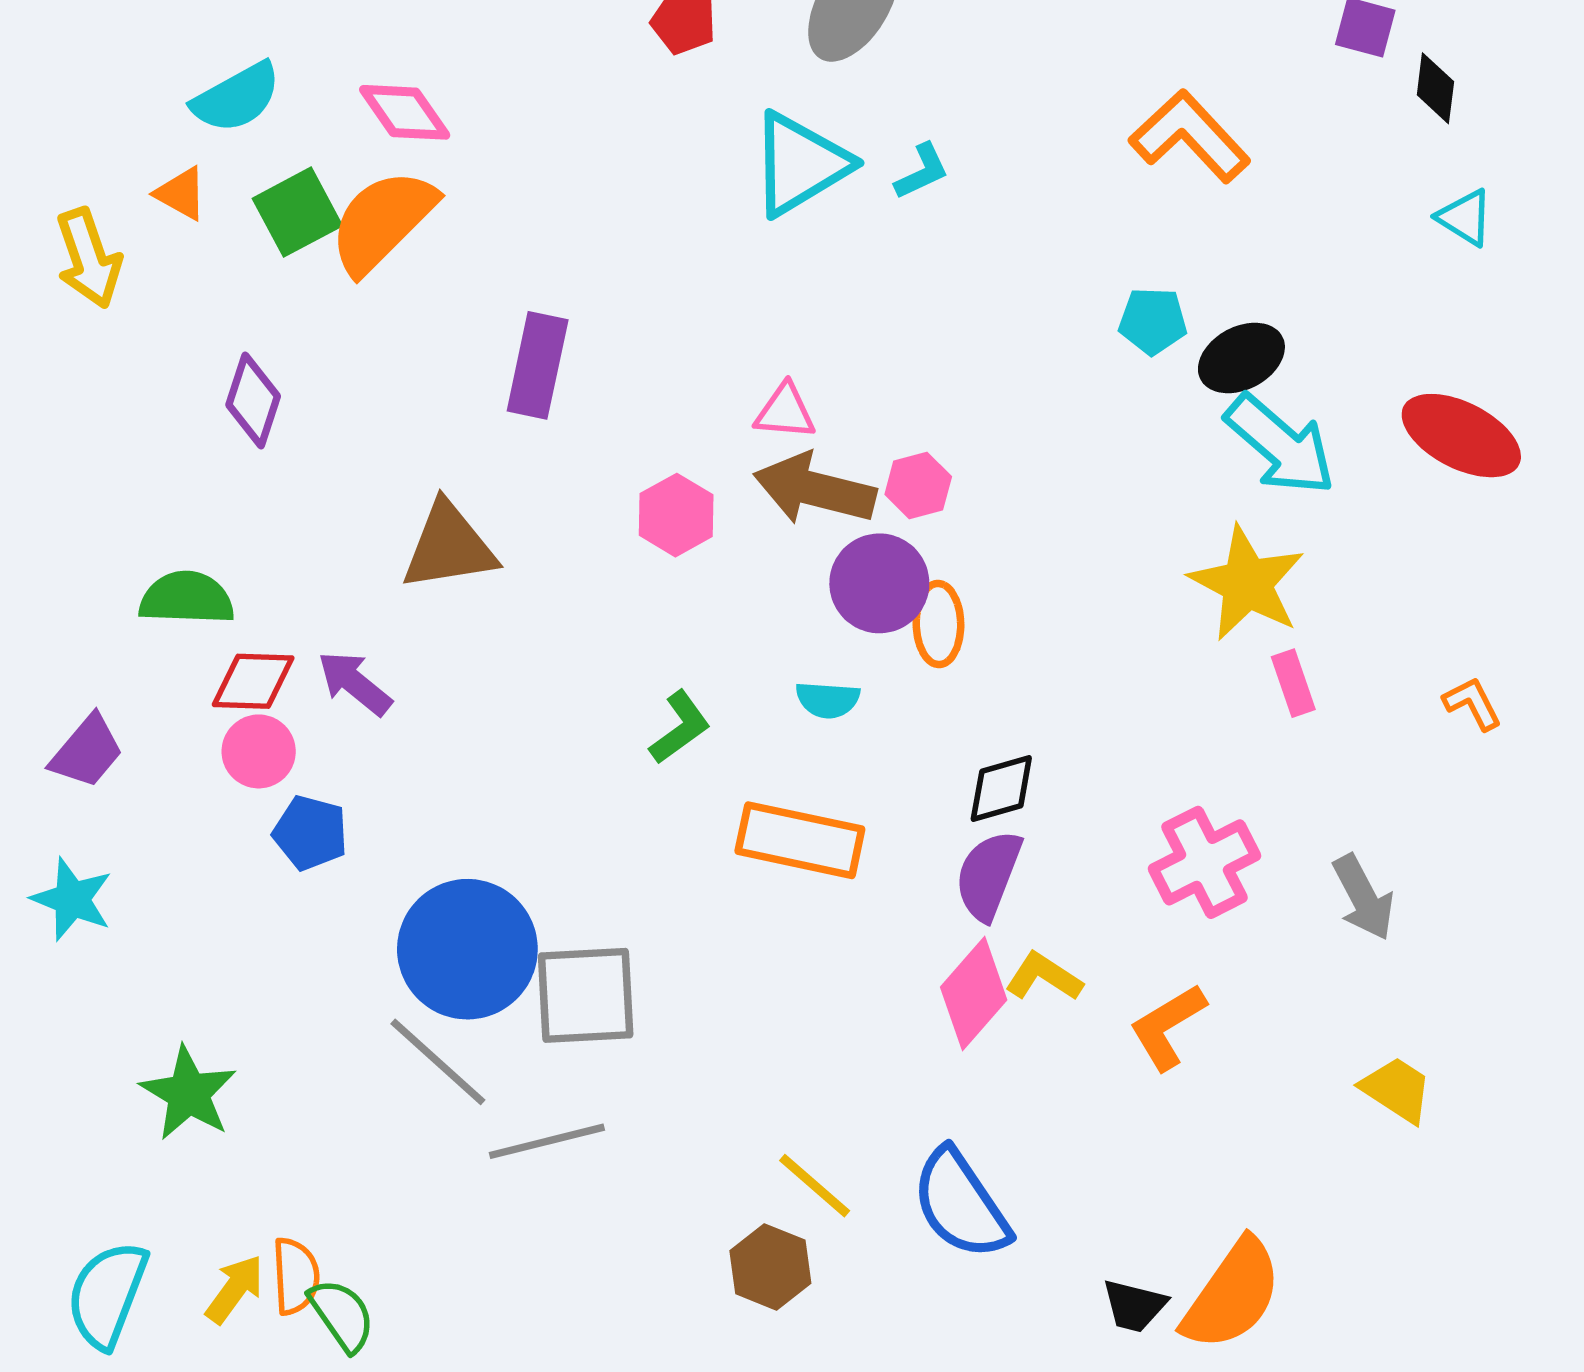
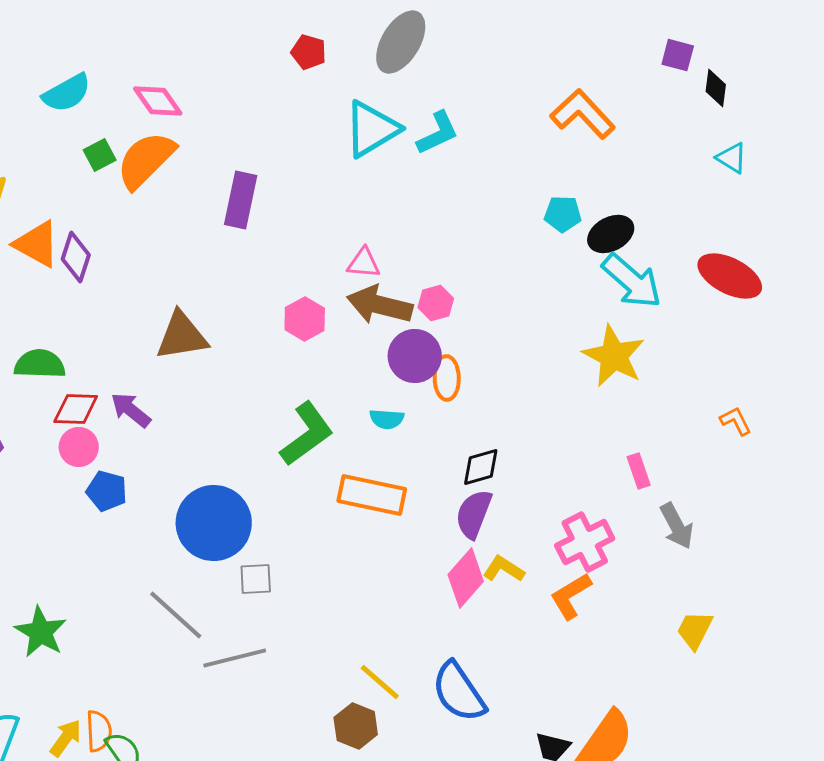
cyan L-shape: (922, 171) -> (438, 133), size x1.4
orange triangle: (181, 194) -> (37, 244), moved, size x1.6
green square: (297, 212) -> (100, 155), size x0.7
purple rectangle: (538, 365) -> (241, 200), moved
pink rectangle: (1293, 683) -> (639, 471), moved
green L-shape: (680, 727) -> (307, 434), size x1.6
pink cross: (1205, 862) -> (585, 542), moved
blue circle: (467, 949) -> (214, 523), moved
gray square: (586, 995) -> (256, 579), size x0.6
yellow trapezoid: (1397, 1090) -> (695, 630), turned -96

